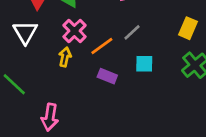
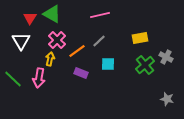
yellow rectangle: (188, 28) -> (140, 38), turned 56
pink arrow: (50, 117) -> (39, 78), moved

